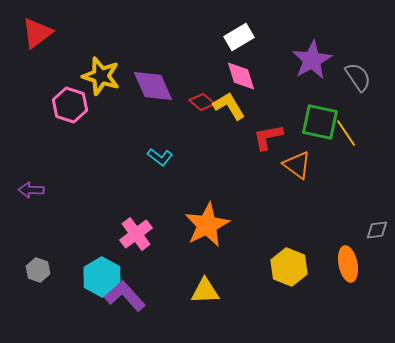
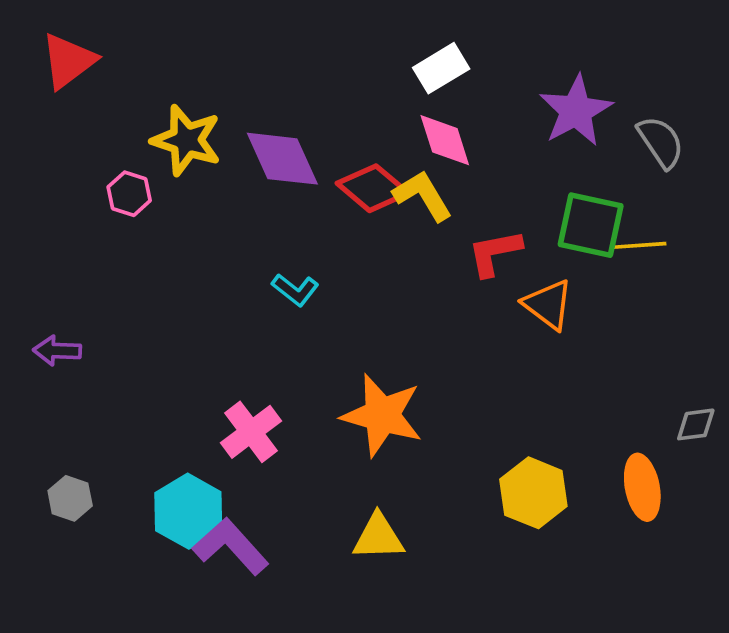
red diamond: (202, 102) -> (373, 188), size x1.5
pink hexagon: (70, 105) -> (129, 194), size x0.7
yellow line: (346, 133) -> (639, 245), turned -60
orange star: (207, 225) -> (382, 415), turned -30

